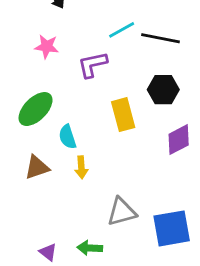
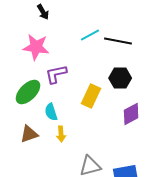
pink star: (47, 47) -> (36, 47), size x1.5
purple L-shape: (92, 65) -> (56, 74), moved
yellow rectangle: (123, 115) -> (91, 96), turned 40

